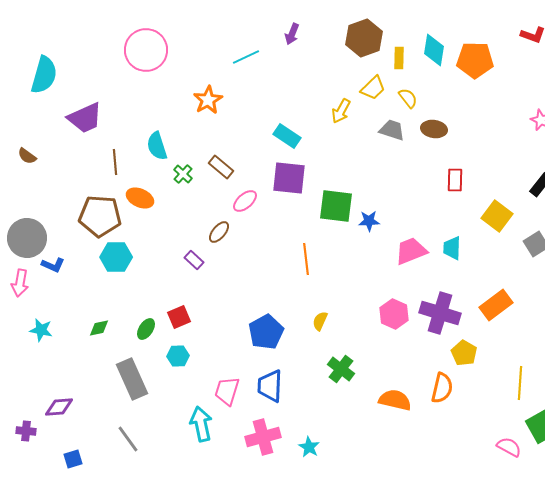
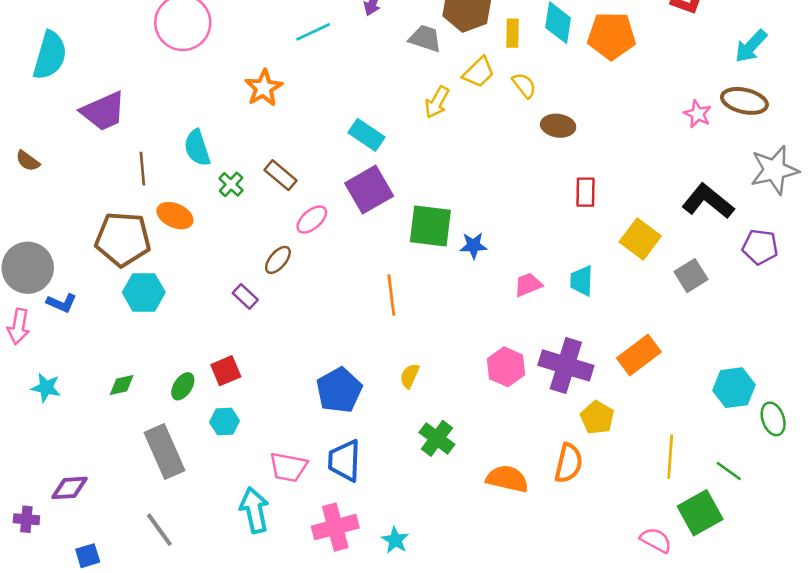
gray trapezoid: (392, 130) -> (425, 38), moved
purple square: (289, 178) -> (369, 190), turned -36
pink trapezoid: (411, 251) -> (528, 285), size x0.7
pink trapezoid: (227, 391) -> (288, 467), turned -96

